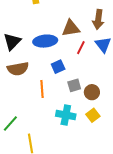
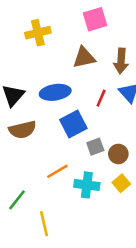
brown triangle: (71, 28) -> (84, 58), moved
blue square: (58, 67) -> (73, 124), size x1.5
orange line: (42, 89) -> (57, 171), moved, turned 66

